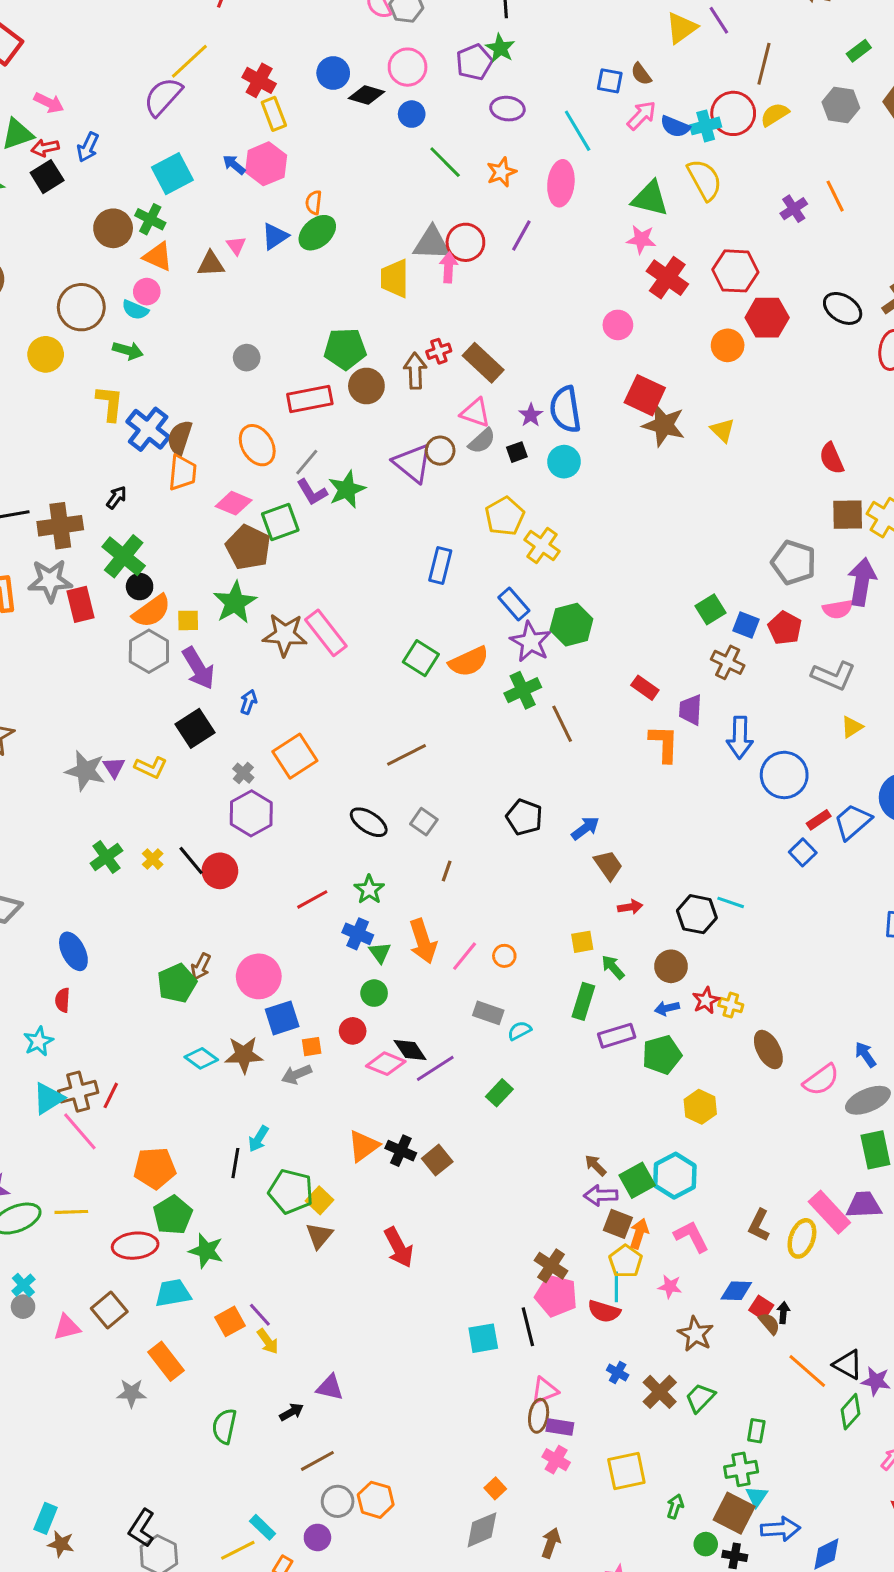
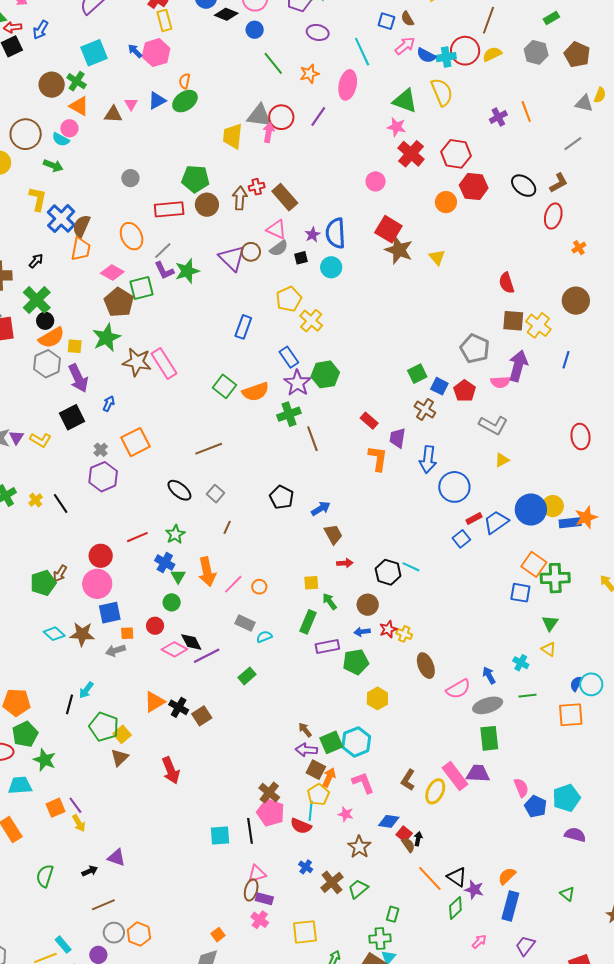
red circle: (220, 871) -> (101, 556), moved

